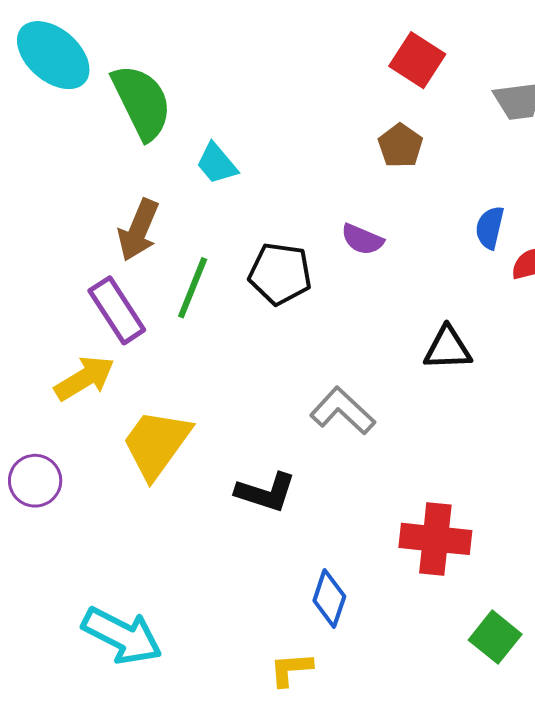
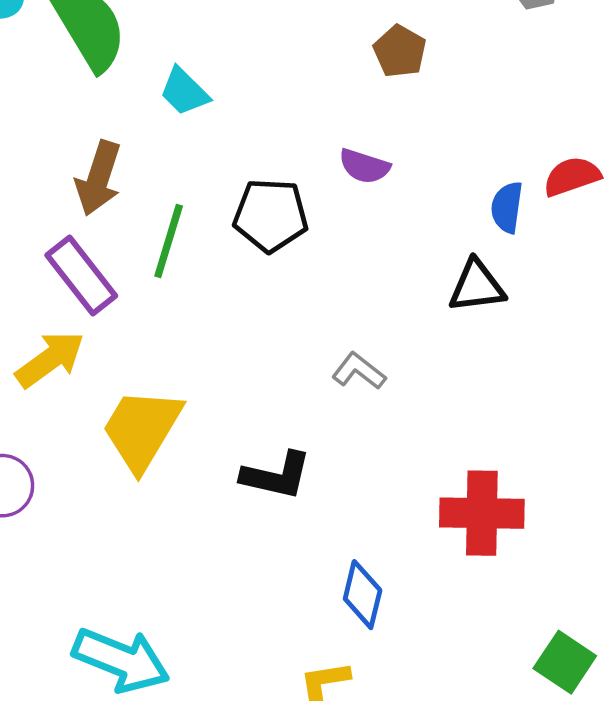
blue semicircle: (490, 228) -> (507, 207), moved
gray L-shape: (343, 411) -> (359, 371), size x0.7
green square: (495, 637) -> (565, 662), moved

